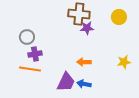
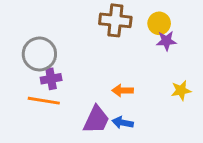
yellow circle: (119, 17) -> (159, 23), moved
purple star: (87, 28) -> (166, 41), moved
gray circle: (27, 37) -> (39, 54), size x1.5

